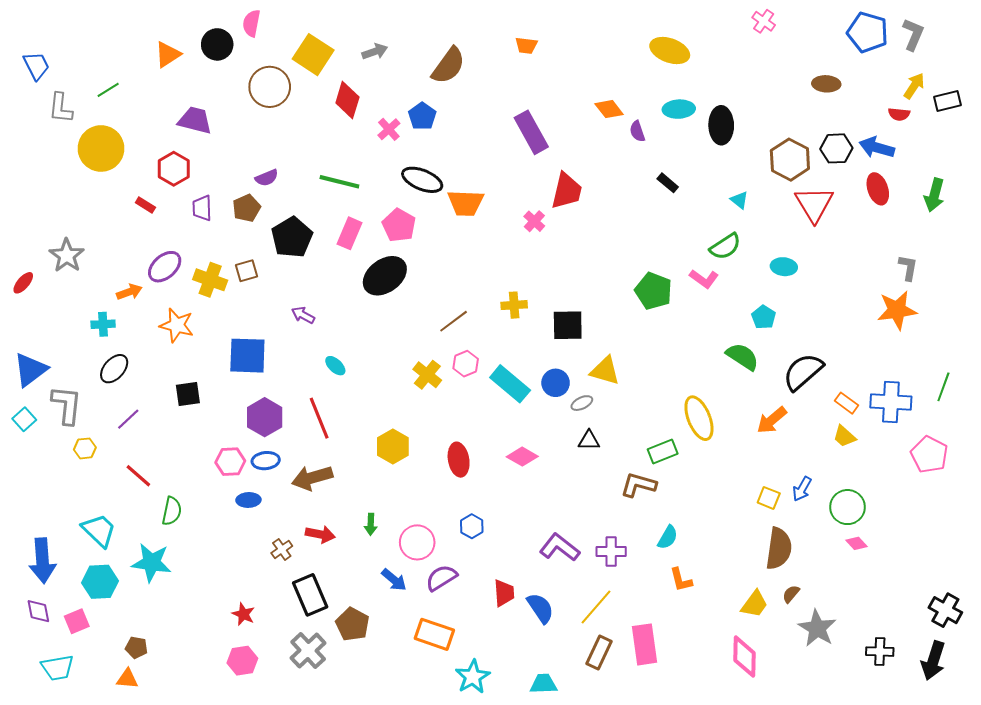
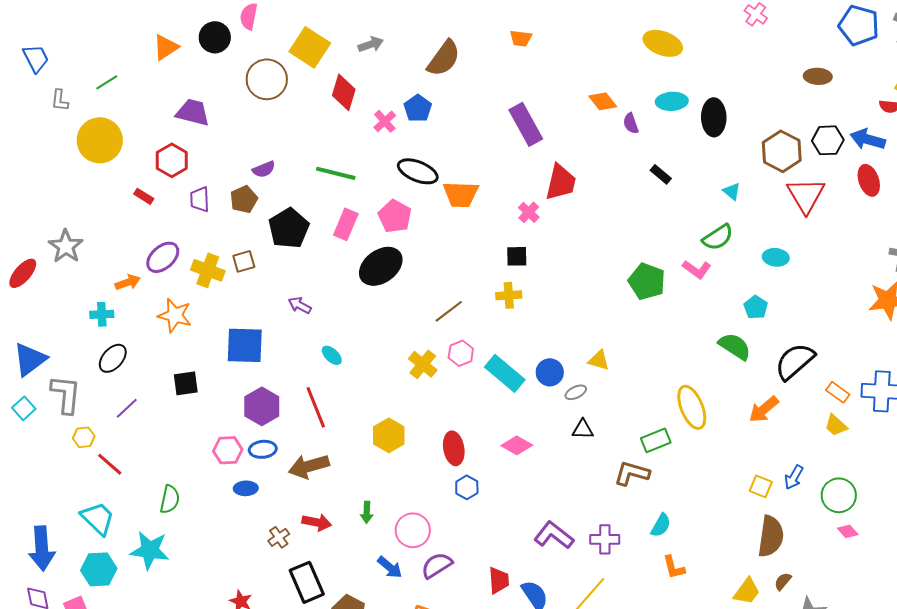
gray L-shape: (61, 108) -> (60, 100), size x0.7
red ellipse: (23, 283) -> (23, 273), size x1.4
black square: (568, 325) -> (517, 256), moved, size x0.7
yellow triangle: (605, 371) -> (599, 360), size x0.7
red line: (138, 476) -> (110, 464), moved
blue hexagon: (472, 526) -> (467, 487), moved

